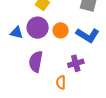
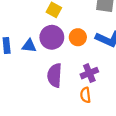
purple cross: (76, 63) -> (89, 73), moved

